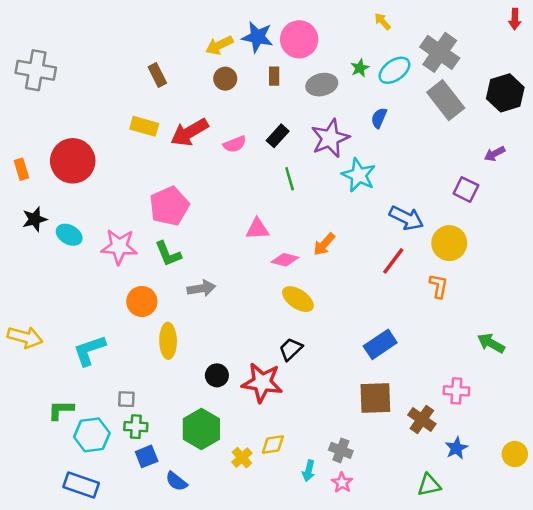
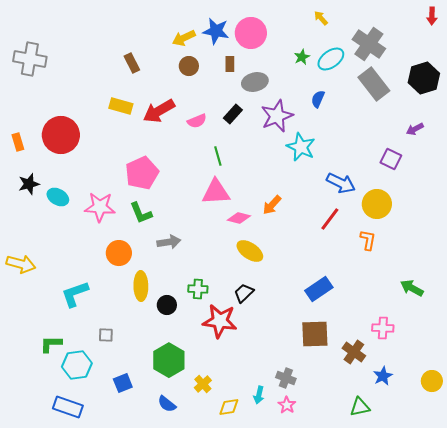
gray ellipse: (322, 85) -> (255, 82), moved
green line: (290, 179) -> (218, 156), moved
pink triangle: (257, 229) -> (216, 192), size x1.4
yellow arrow: (25, 337) -> (21, 264), moved
black circle: (217, 375) -> (167, 305), moved
green cross: (136, 427) -> (198, 289), moved
yellow diamond: (273, 444) -> (229, 407), moved
blue semicircle: (176, 481) -> (167, 404), moved

